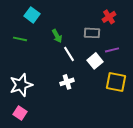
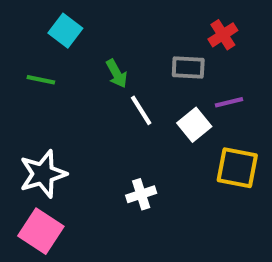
white cross: (67, 82) -> (141, 194), moved
pink square: (20, 113) -> (41, 231), size x1.5

